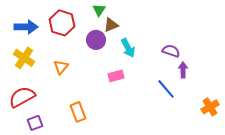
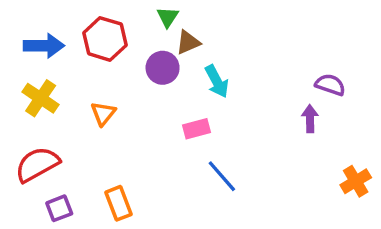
purple semicircle: (171, 51) -> (330, 85), moved
blue line: (166, 89) -> (222, 176), moved
orange rectangle: (78, 112) -> (119, 203), moved

